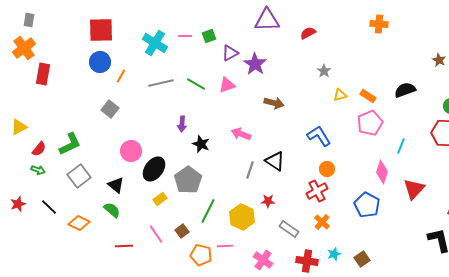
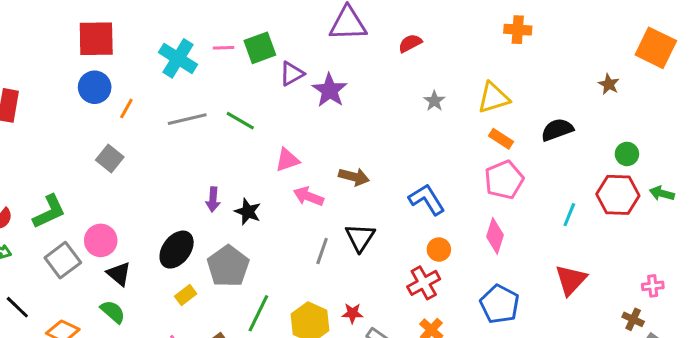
green square: (209, 36) -> (260, 48), size x1.5
pink triangle: (227, 85) -> (287, 160), moved
yellow triangle: (340, 95) -> (493, 98), moved, size x1.6
brown arrow: (274, 103) -> (354, 177), moved
purple arrow: (182, 124) -> (213, 199), moved
cyan line: (401, 146) -> (569, 215), moved
pink circle: (131, 151) -> (101, 240), moved
black triangle: (275, 161) -> (360, 237), turned 30
pink diamond: (382, 172) -> (495, 236), moved
red star: (268, 201) -> (352, 313), moved

